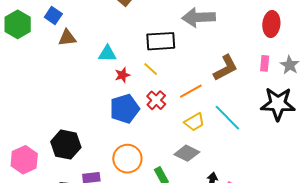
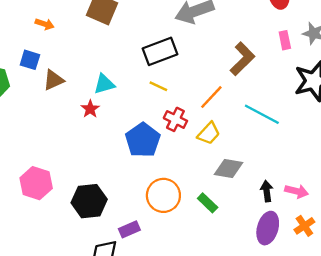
red star: (122, 75) -> (90, 109), moved
yellow trapezoid: (194, 122) -> (209, 133), moved
pink hexagon: (24, 160) -> (36, 183), moved

